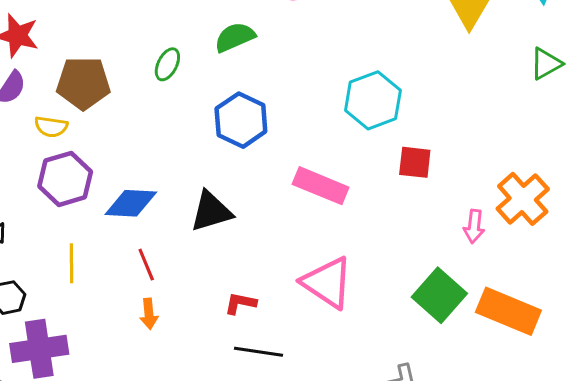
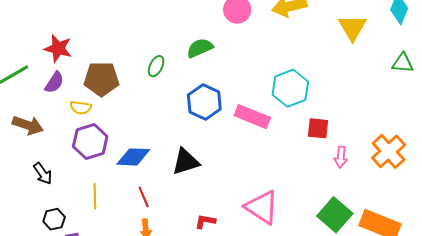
green triangle: (546, 64) -> (403, 63), turned 35
pink rectangle: (321, 186) -> (252, 117), moved
pink arrow: (474, 226) -> (341, 157), moved

